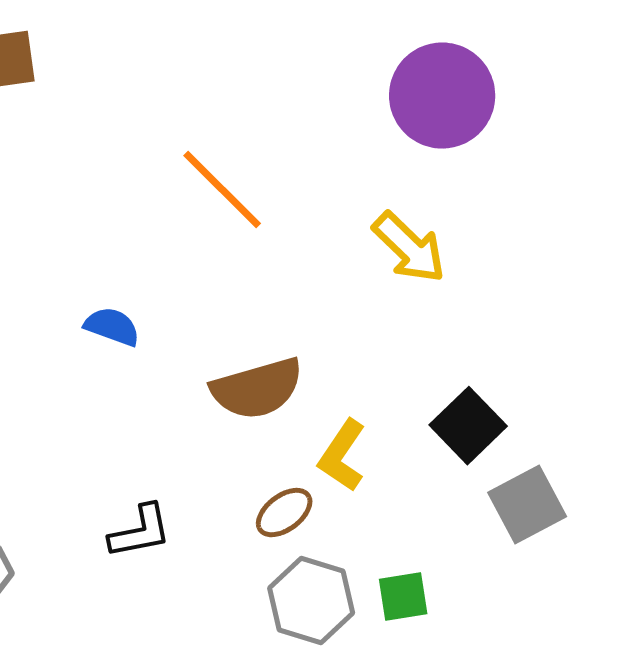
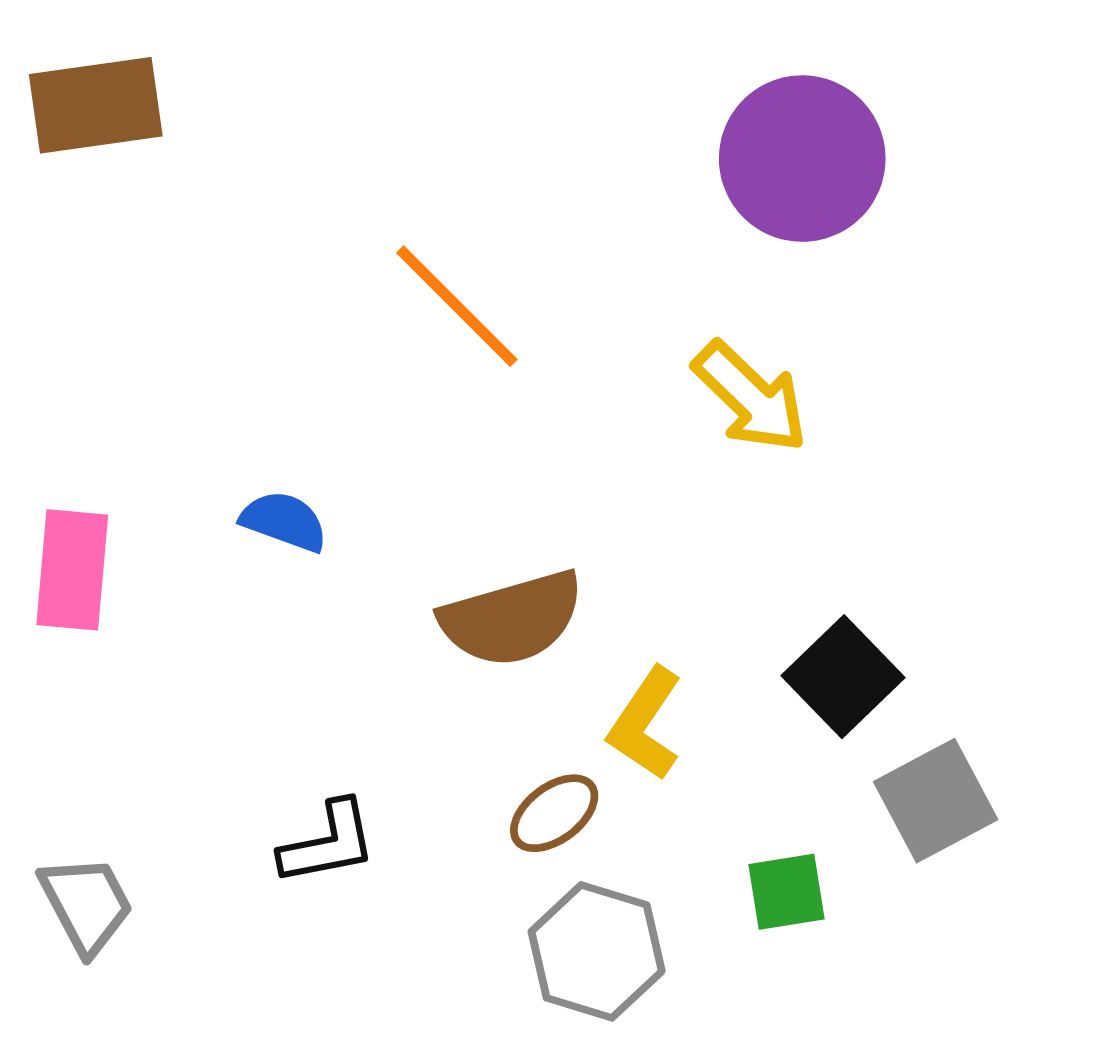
green square: (403, 597) -> (787, 892), moved

